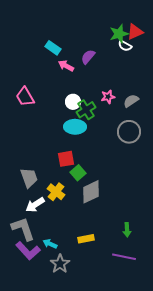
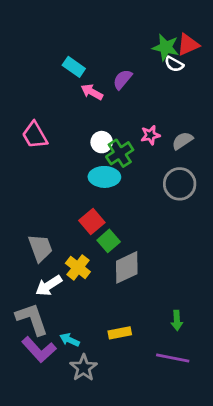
green star: (119, 34) -> (166, 47), turned 30
red square: (66, 159) -> (92, 221), turned -30

